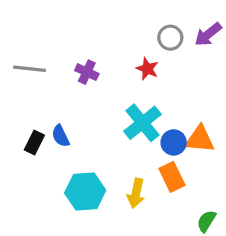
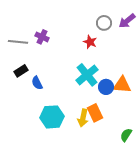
purple cross: (87, 72) -> (42, 37), moved
black rectangle: (34, 142) -> (21, 71), moved, turned 32
orange rectangle: (172, 177) -> (95, 113), moved

